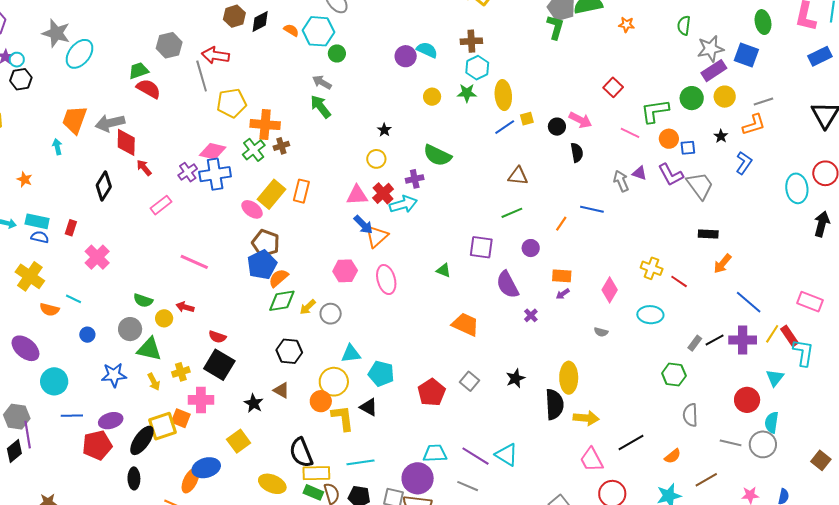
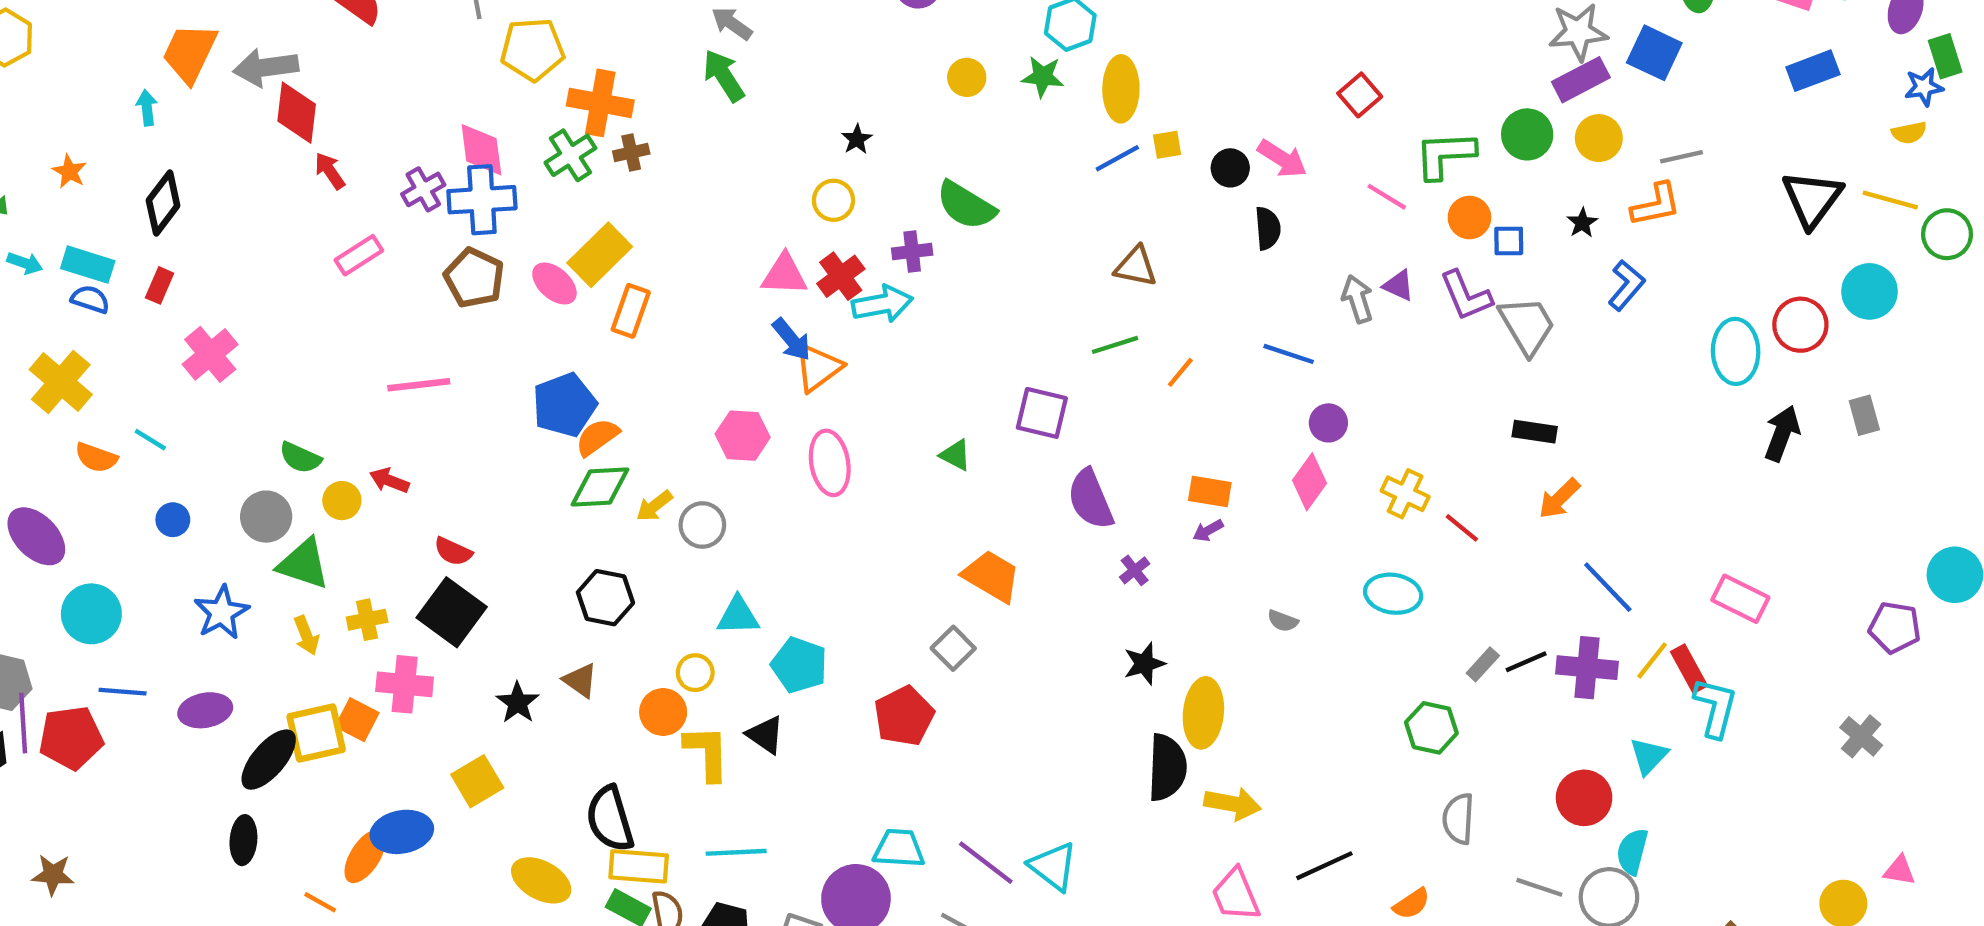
pink diamond: (213, 151) -> (481, 150), turned 64
black diamond: (104, 186) -> (163, 203), moved
orange rectangle: (301, 191) -> (631, 311), moved
orange line: (561, 224) -> (1180, 372), moved
brown pentagon: (266, 243) -> (474, 278), moved
purple circle: (531, 248) -> (1328, 423), moved
pink line: (194, 262) -> (419, 385), turned -36
pink diamond: (610, 290) -> (1309, 482), moved
blue star: (114, 375) -> (222, 612), turned -30
black star: (515, 378) -> (1144, 664), moved
gray square: (470, 381) -> (953, 648), moved
yellow circle: (334, 382) -> (695, 673), size x0.6
red pentagon: (97, 445) -> (71, 738), moved

